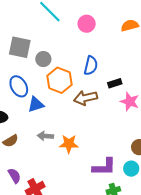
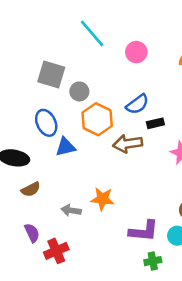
blue semicircle: (91, 66) -> (137, 104), turned 36
black rectangle: (115, 83) -> (155, 123), moved
gray arrow: (45, 136) -> (71, 210), moved

